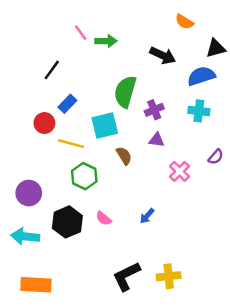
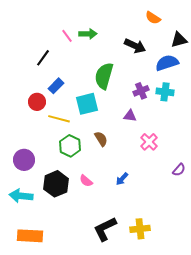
pink line: (81, 33) -> (67, 36), moved
purple cross: (154, 110) -> (141, 91), moved
brown semicircle: (124, 156) -> (101, 139), moved
purple semicircle: (216, 157) -> (179, 170), moved

